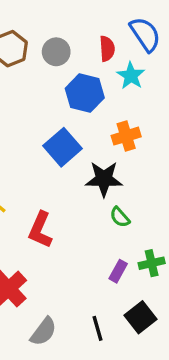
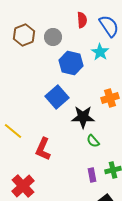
red semicircle: (107, 49) -> (82, 20), moved
orange cross: (126, 136) -> (110, 98), moved
purple rectangle: (118, 271) -> (92, 175), turned -40

